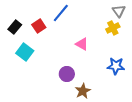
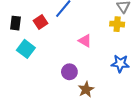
black rectangle: (15, 27) -> (16, 23), turned -32
yellow cross: (113, 28) -> (117, 24), turned 32

